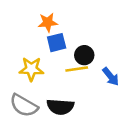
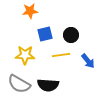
orange star: (48, 22) -> (30, 11), moved
black circle: (84, 55) -> (71, 35), moved

